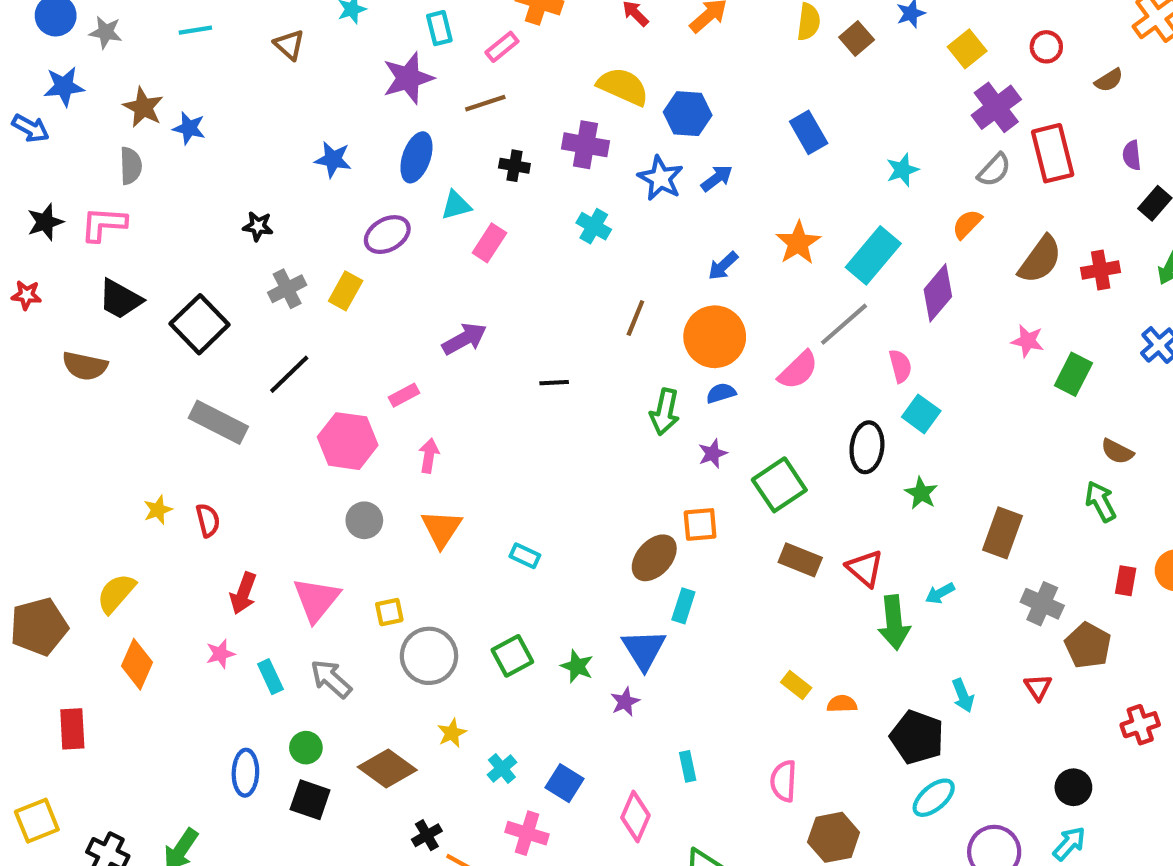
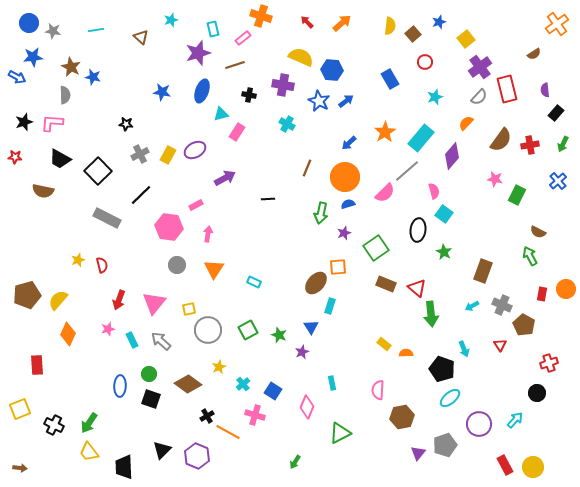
red circle: (1046, 47) -> (425, 62), moved
purple ellipse: (387, 235) -> (195, 150), moved
cyan arrow: (940, 593) -> (472, 306), moved
brown pentagon: (39, 627) -> (27, 295), moved
blue triangle: (644, 650) -> (311, 327), size x0.7
black circle: (1073, 787) -> (537, 393), moved

